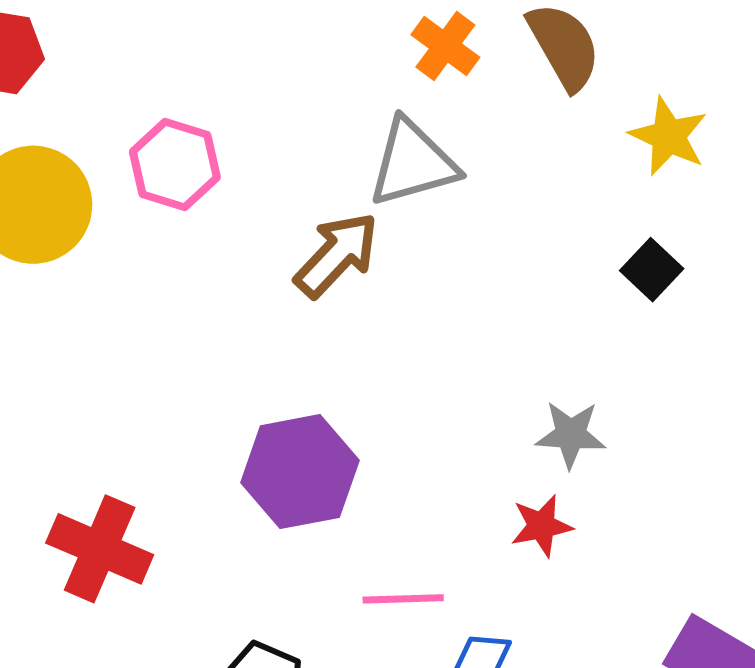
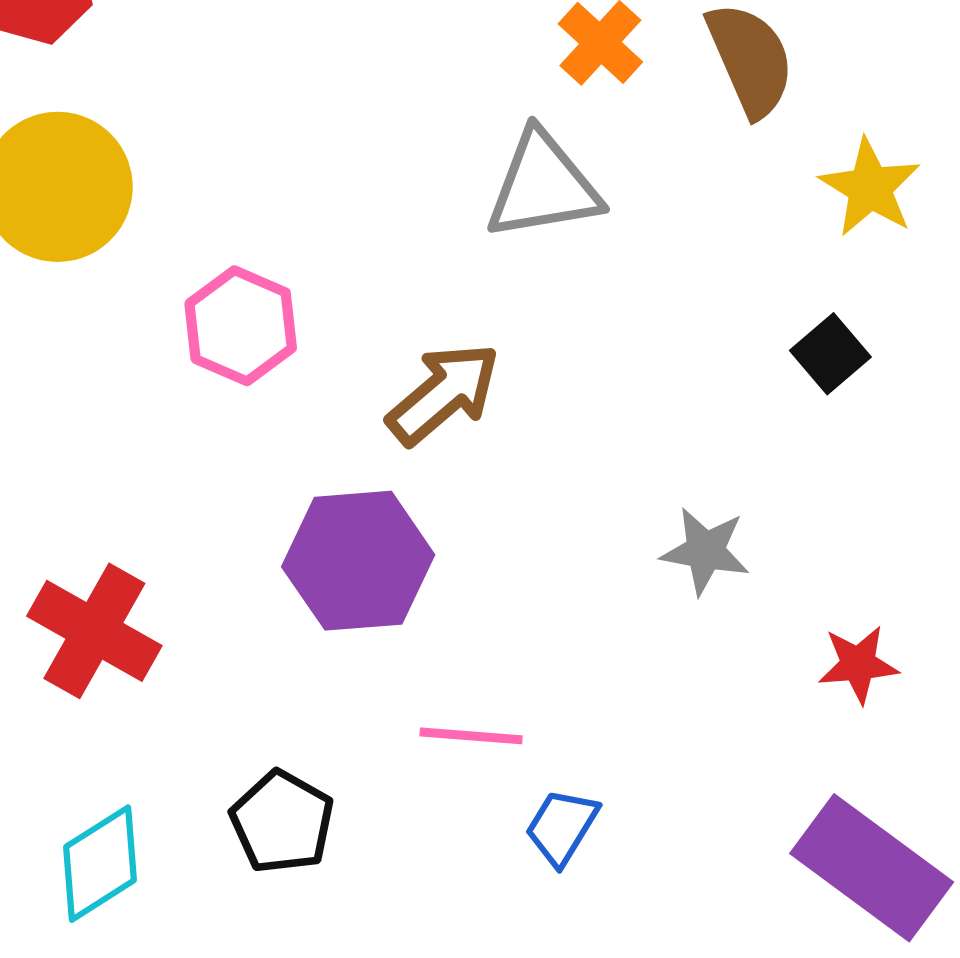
pink hexagon: (175, 164) -> (241, 326), moved
brown arrow: (337, 255) -> (444, 394), moved
red star: (542, 526) -> (858, 664), moved

